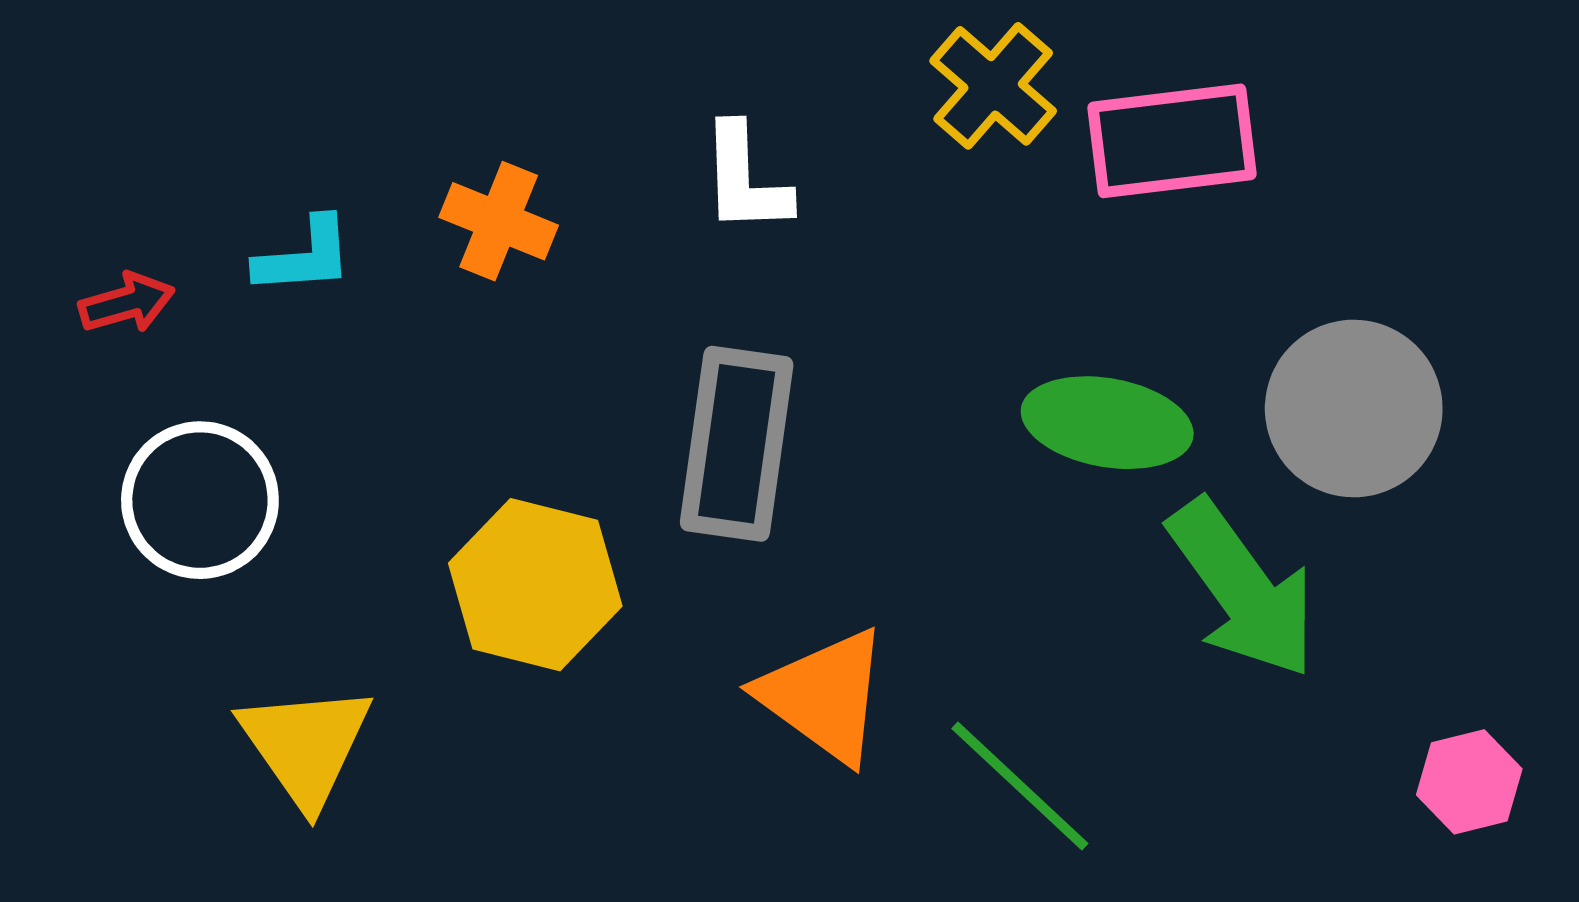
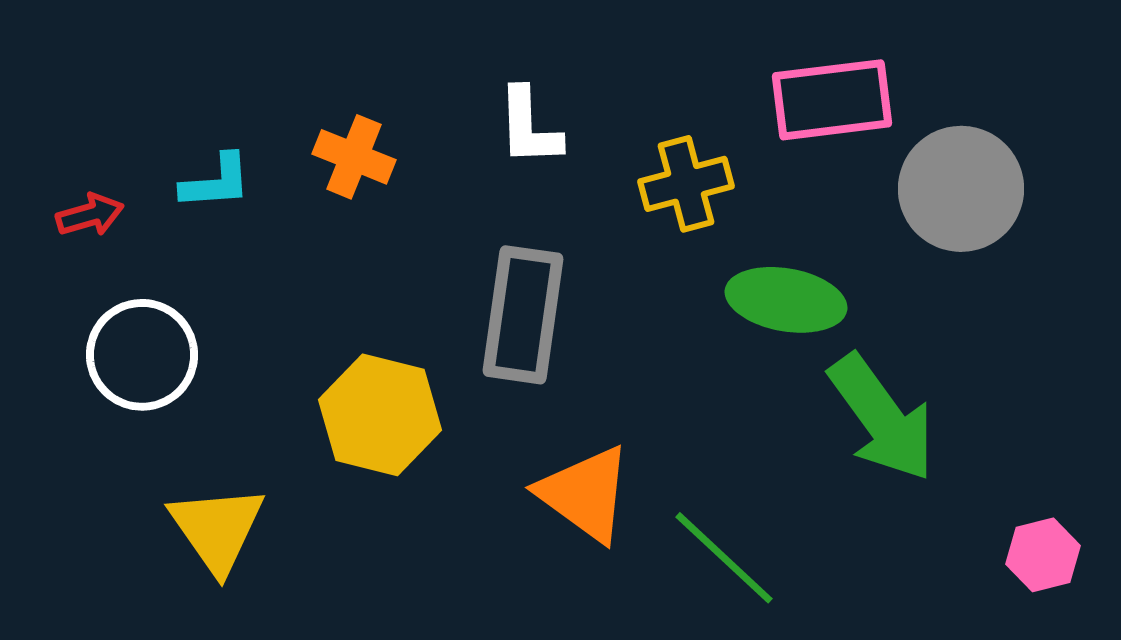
yellow cross: (993, 86) -> (686, 184), moved, turned 34
gray circle: (1354, 409) -> (961, 189), moved

